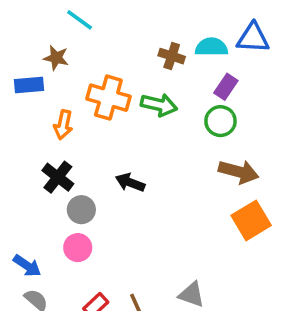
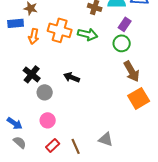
orange arrow: (63, 125) -> (34, 36), moved
brown arrow: (239, 172) -> (132, 71), turned 45
pink circle: (78, 248) -> (48, 120), moved

